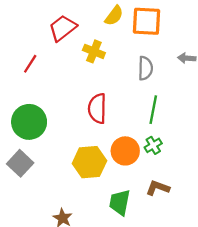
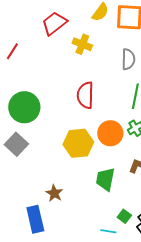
red line: (30, 64) -> (12, 51), moved

